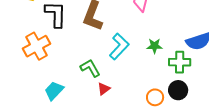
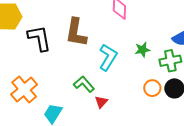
orange cross: (37, 46) -> (24, 89), moved
orange circle: (155, 97) -> (152, 88), moved

